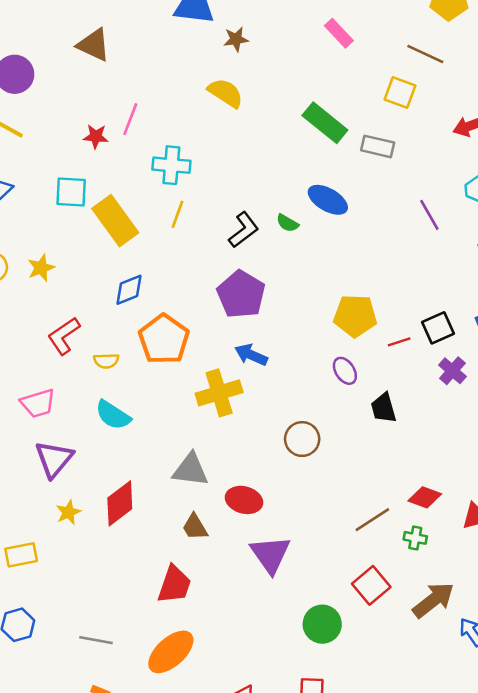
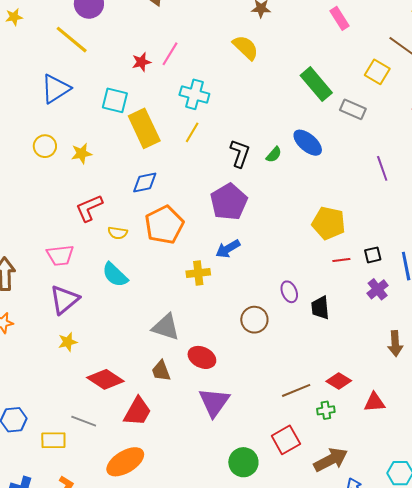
red star: (96, 136) -> (141, 62), turned -30
green semicircle: (287, 223) -> (274, 155), turned -90
black L-shape: (244, 230) -> (240, 153), turned -44
yellow pentagon: (355, 316) -> (329, 223), moved
black square: (438, 328) -> (373, 255), size x0.7
blue arrow: (251, 355) -> (228, 249), turned -65
purple ellipse: (345, 371) -> (289, 292), moved
yellow cross: (219, 393) -> (198, 273), size x0.7
red diamond: (120, 503) -> (105, 379), moved, turned 60
green cross: (415, 538) -> (326, 410), turned -30
yellow rectangle: (21, 555) -> (53, 440), moved
gray line: (96, 640) -> (84, 421), moved

